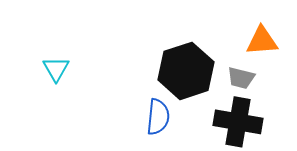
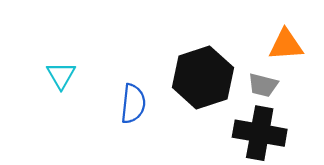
blue semicircle: (158, 117) -> (133, 104), moved

